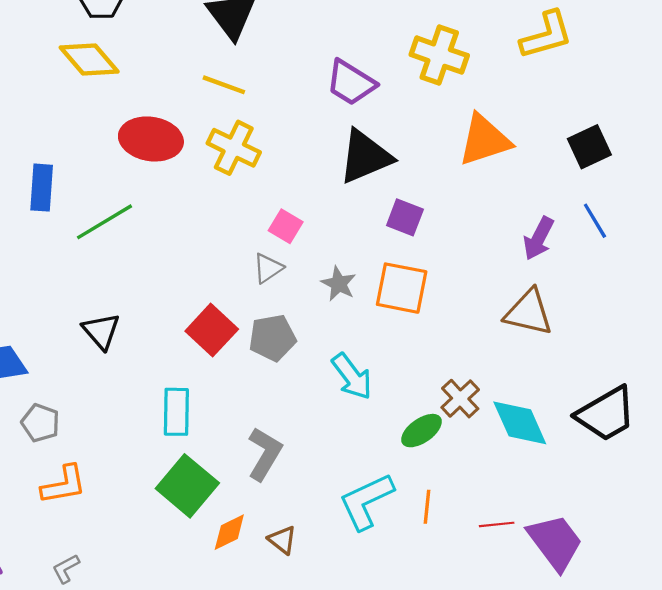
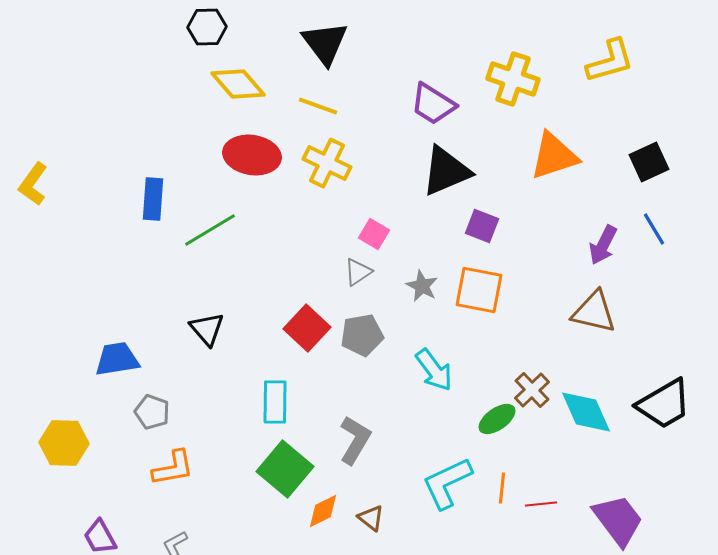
yellow diamond: (89, 59) -> (238, 84), moved
red line: (497, 524) -> (541, 504), moved

